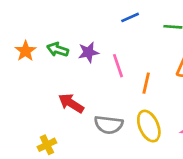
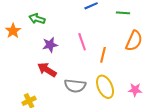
green arrow: (58, 50) -> (37, 19), moved
purple star: (88, 52) -> (50, 45), moved

